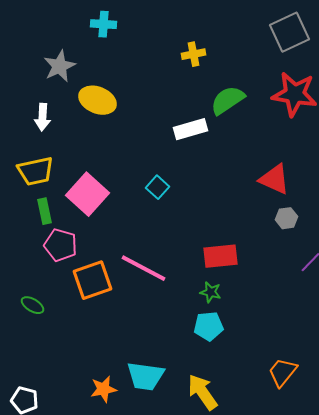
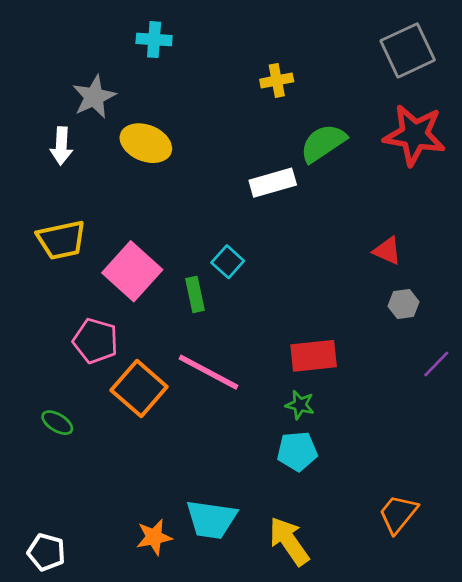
white arrow: (42, 117) -> (61, 146), moved
red triangle: (274, 179) -> (387, 251), size x0.7
green rectangle: (44, 211) -> (195, 294), moved
orange square: (92, 280) -> (139, 389), turned -30

